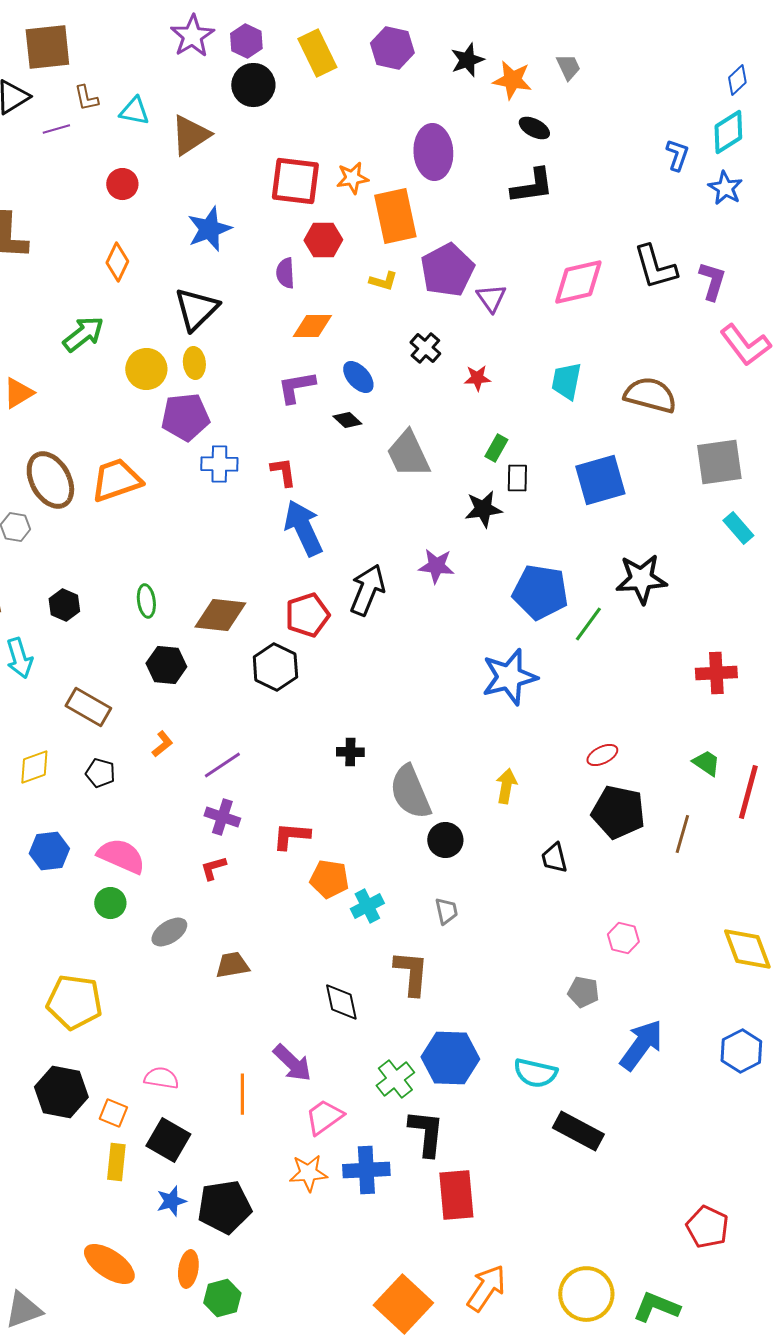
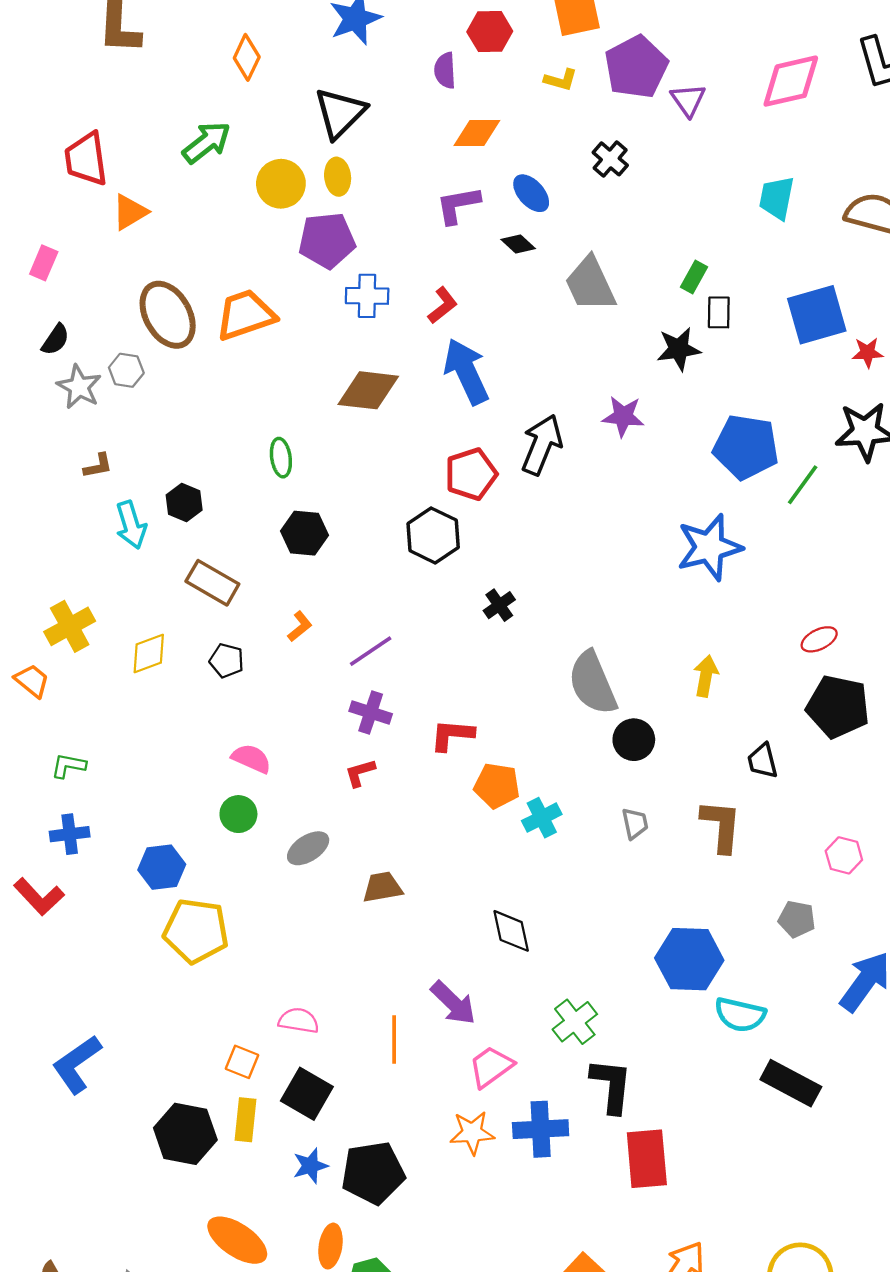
red star: (477, 378) -> (868, 353), moved
red L-shape: (283, 472) -> (443, 305), turned 60
black hexagon: (64, 605) -> (184, 502), moved
brown diamond: (220, 615) -> (368, 390), moved
black cross: (350, 752) -> (499, 605), moved, turned -36
blue hexagon: (49, 851) -> (162, 867), moved
pink semicircle: (121, 856) -> (251, 759), size x0.7
brown L-shape: (411, 973) -> (721, 826), moved
blue hexagon: (450, 1058) -> (689, 959), moved
black hexagon: (61, 1092) -> (185, 1134), moved

